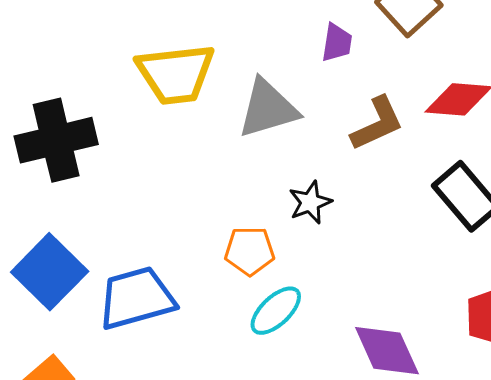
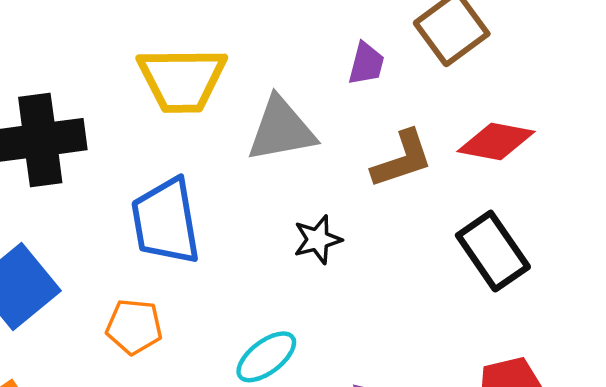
orange pentagon: (250, 251) -> (134, 327), moved
blue trapezoid: (136, 298) -> (166, 221), moved, turned -90

